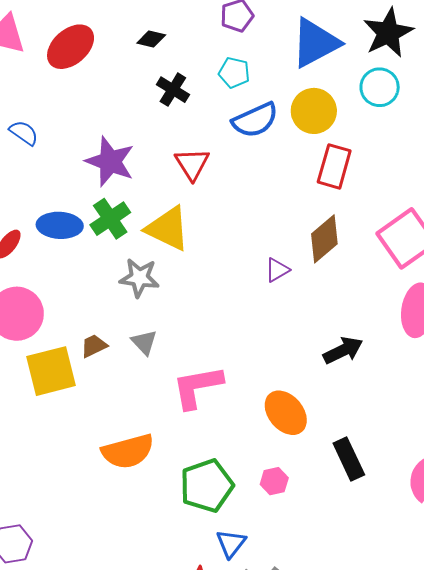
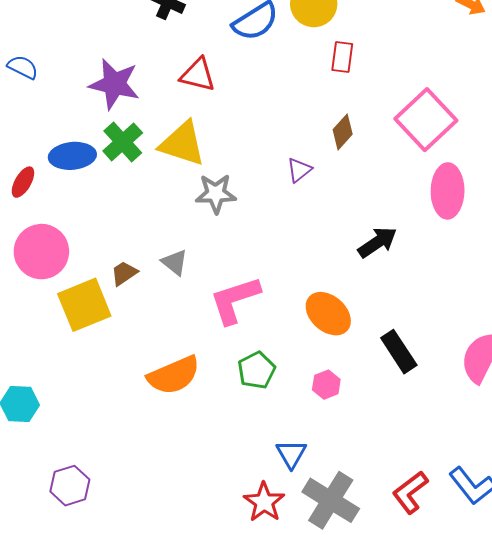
red triangle: (192, 164) -> (198, 75), turned -36
red rectangle: (334, 166) -> (342, 57), size x0.7
brown diamond: (324, 239) -> (343, 132), size x0.7
gray star: (139, 278) -> (216, 194), moved
green pentagon: (207, 486) -> (256, 370), moved, size x0.7

